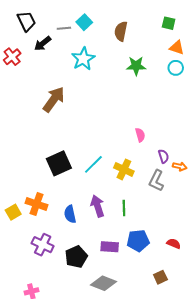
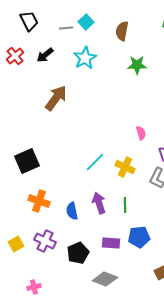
black arrow: (43, 43) -> (45, 55), moved
black square: (59, 163) -> (27, 161), moved
yellow square: (13, 212) -> (16, 244), moved

